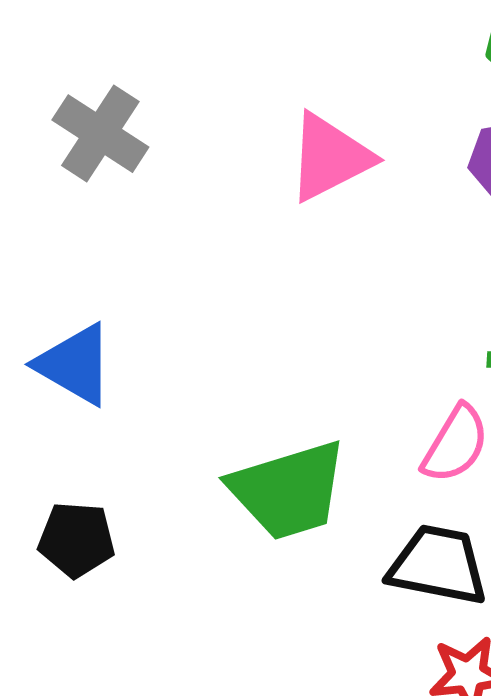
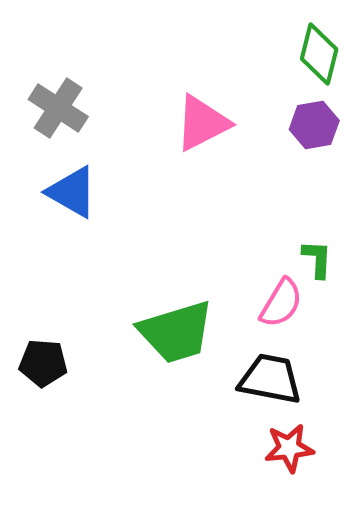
blue triangle: (75, 364) -> (72, 192), moved

